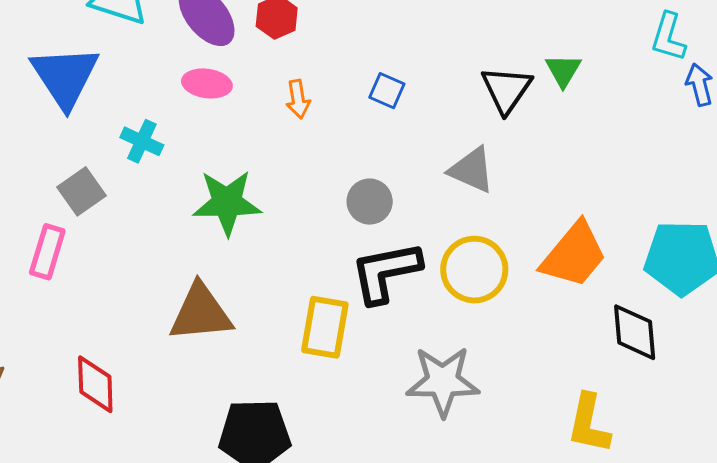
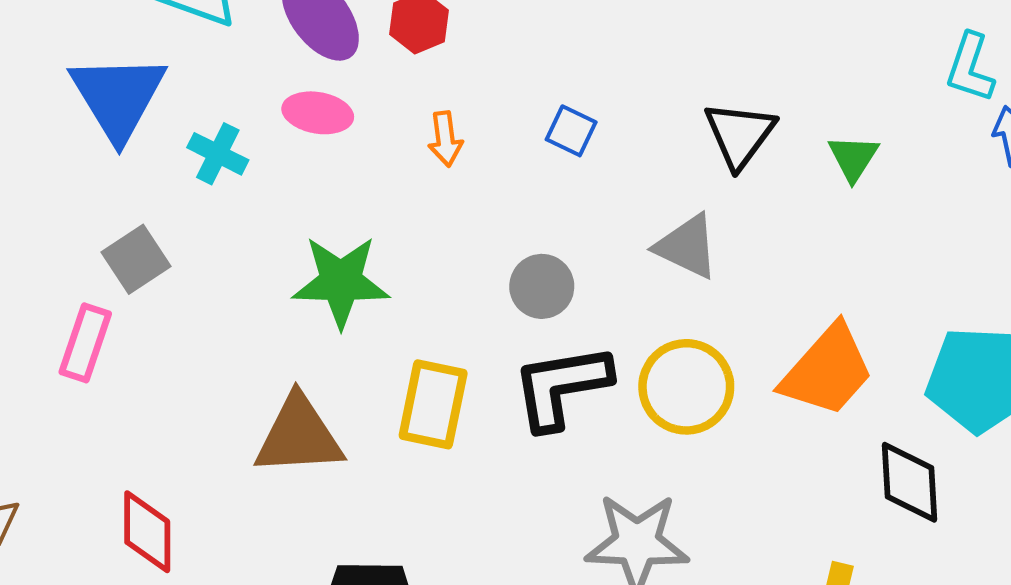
green triangle: (563, 70) -> (853, 158), moved
cyan cross: (142, 141) -> (218, 154), moved
yellow rectangle: (325, 327) -> (433, 404), moved

